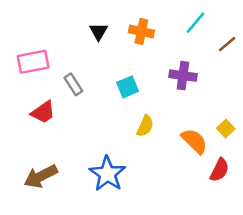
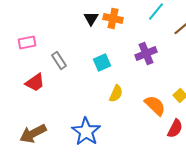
black triangle: (99, 31) -> (91, 18), moved
pink rectangle: (33, 62) -> (27, 42), size x0.7
purple cross: (183, 76) -> (146, 54), turned -30

